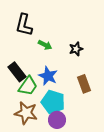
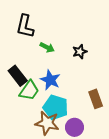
brown rectangle: (84, 84) -> (96, 99), moved
brown star: (26, 113) -> (47, 123), moved
purple circle: (57, 120) -> (74, 127), moved

